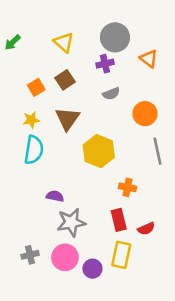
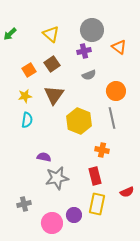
cyan semicircle: (34, 150) -> (27, 120), size x0.7
gray line: (157, 151) -> (112, 118), moved
red semicircle: (146, 229) -> (127, 192), moved
pink circle: (65, 257) -> (52, 223), moved

